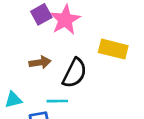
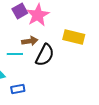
brown arrow: (40, 62) -> (30, 41), moved
cyan line: (57, 101) -> (15, 54), moved

